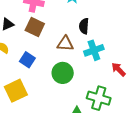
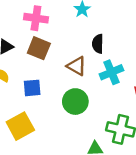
brown triangle: (65, 44) -> (77, 66), turned 30
blue square: (27, 60) -> (32, 88), turned -35

